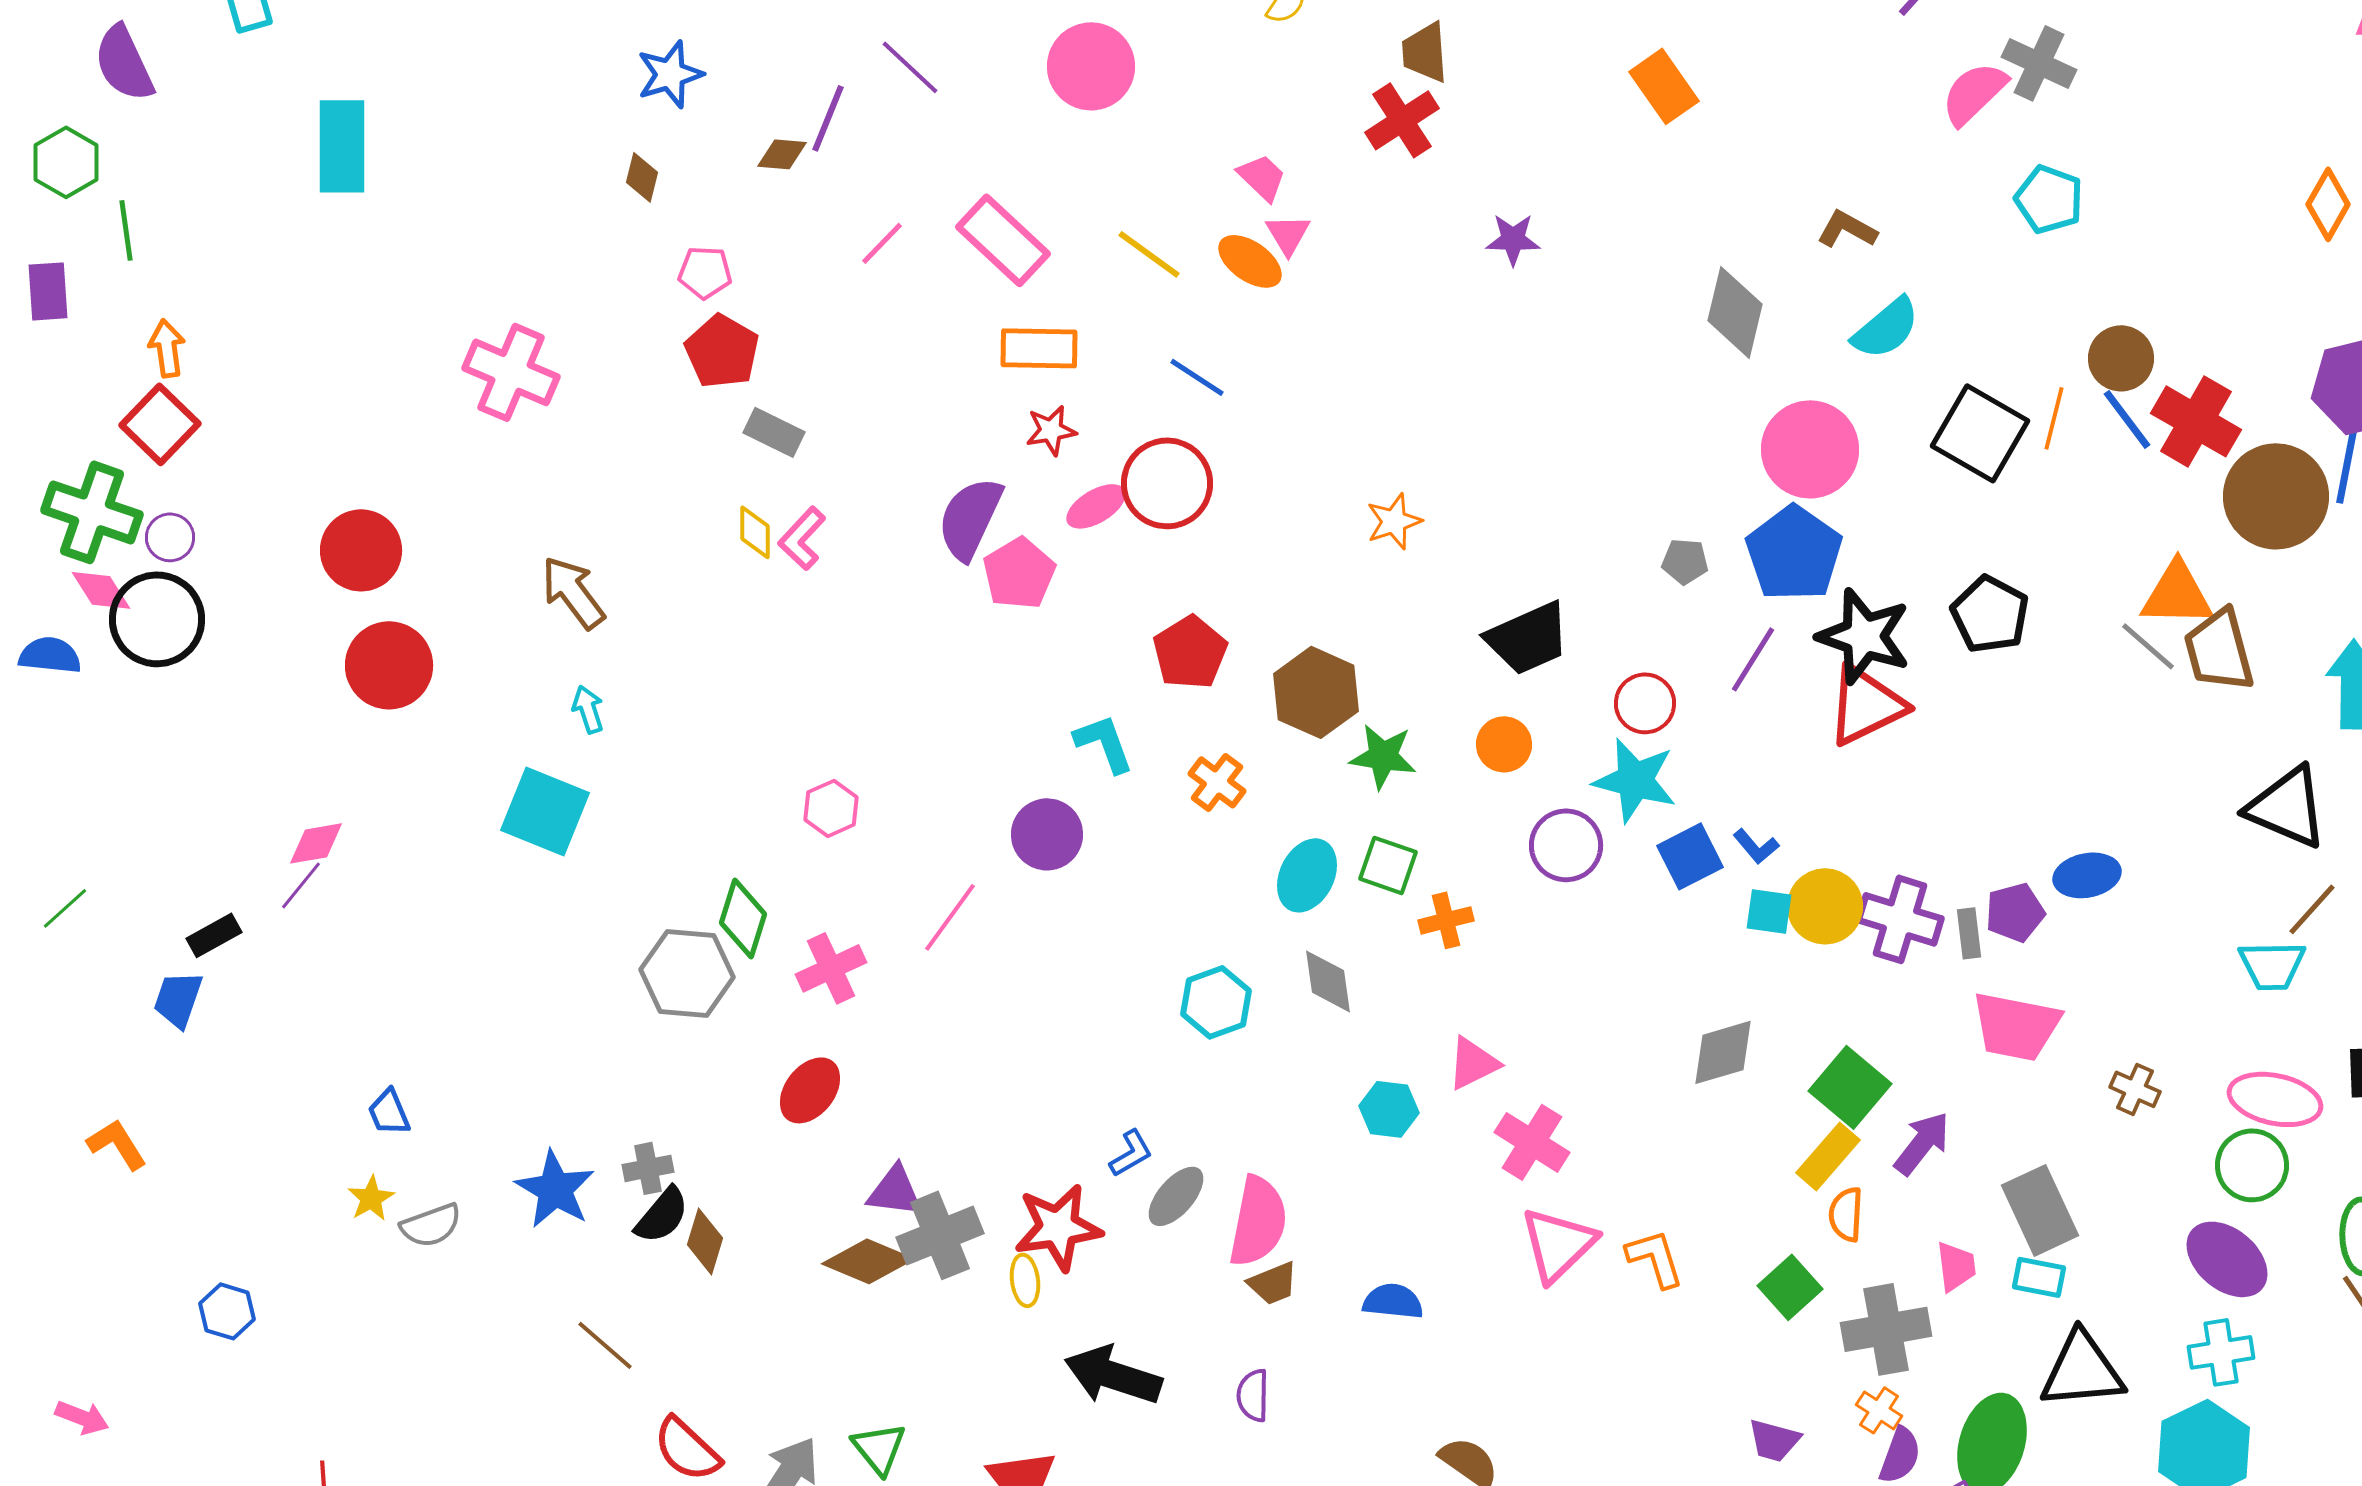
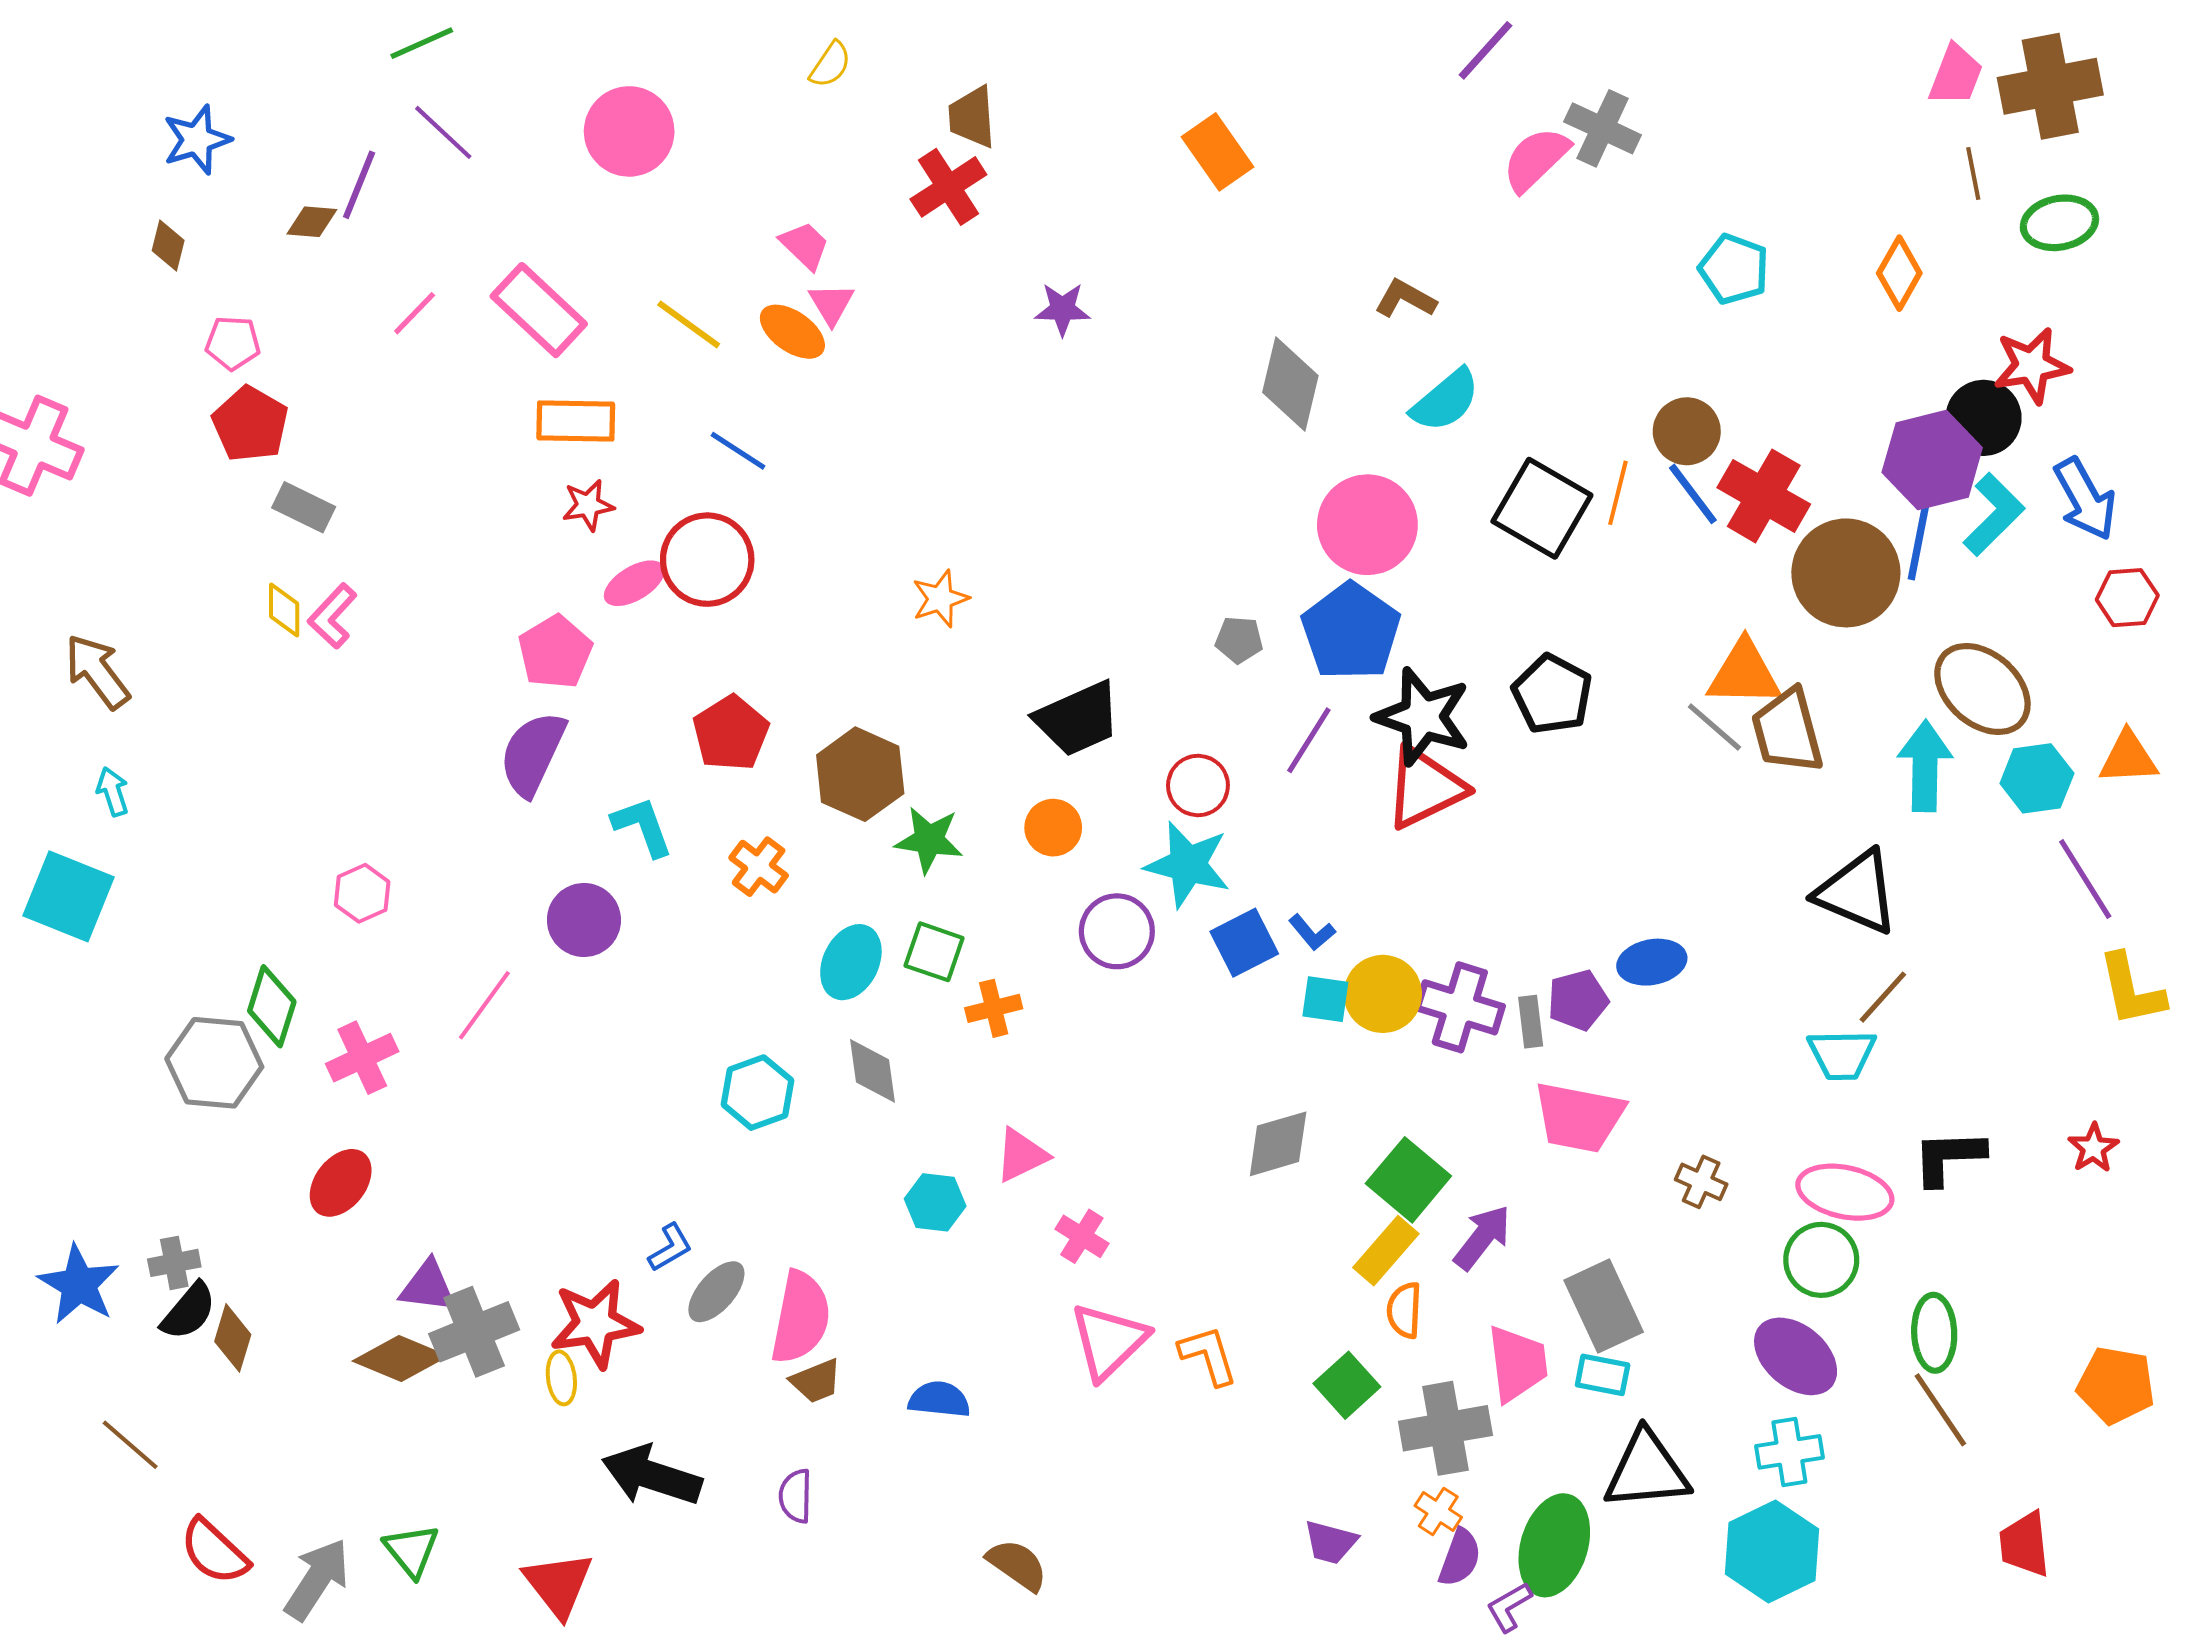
cyan pentagon: (2049, 199) -> (1734, 269), moved
purple semicircle: (970, 518) -> (533, 754), moved
pink cross: (1532, 1142) -> (1082, 1236), size x0.7
pink trapezoid: (1956, 1266) -> (1517, 1364), size x1.5

